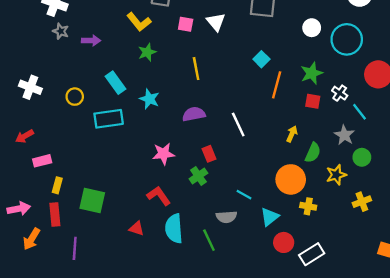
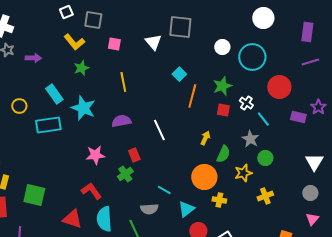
white triangle: (216, 22) -> (153, 42), moved
cyan star: (149, 99) -> (83, 108), size x1.4
red triangle: (137, 228) -> (72, 219), size x1.5

